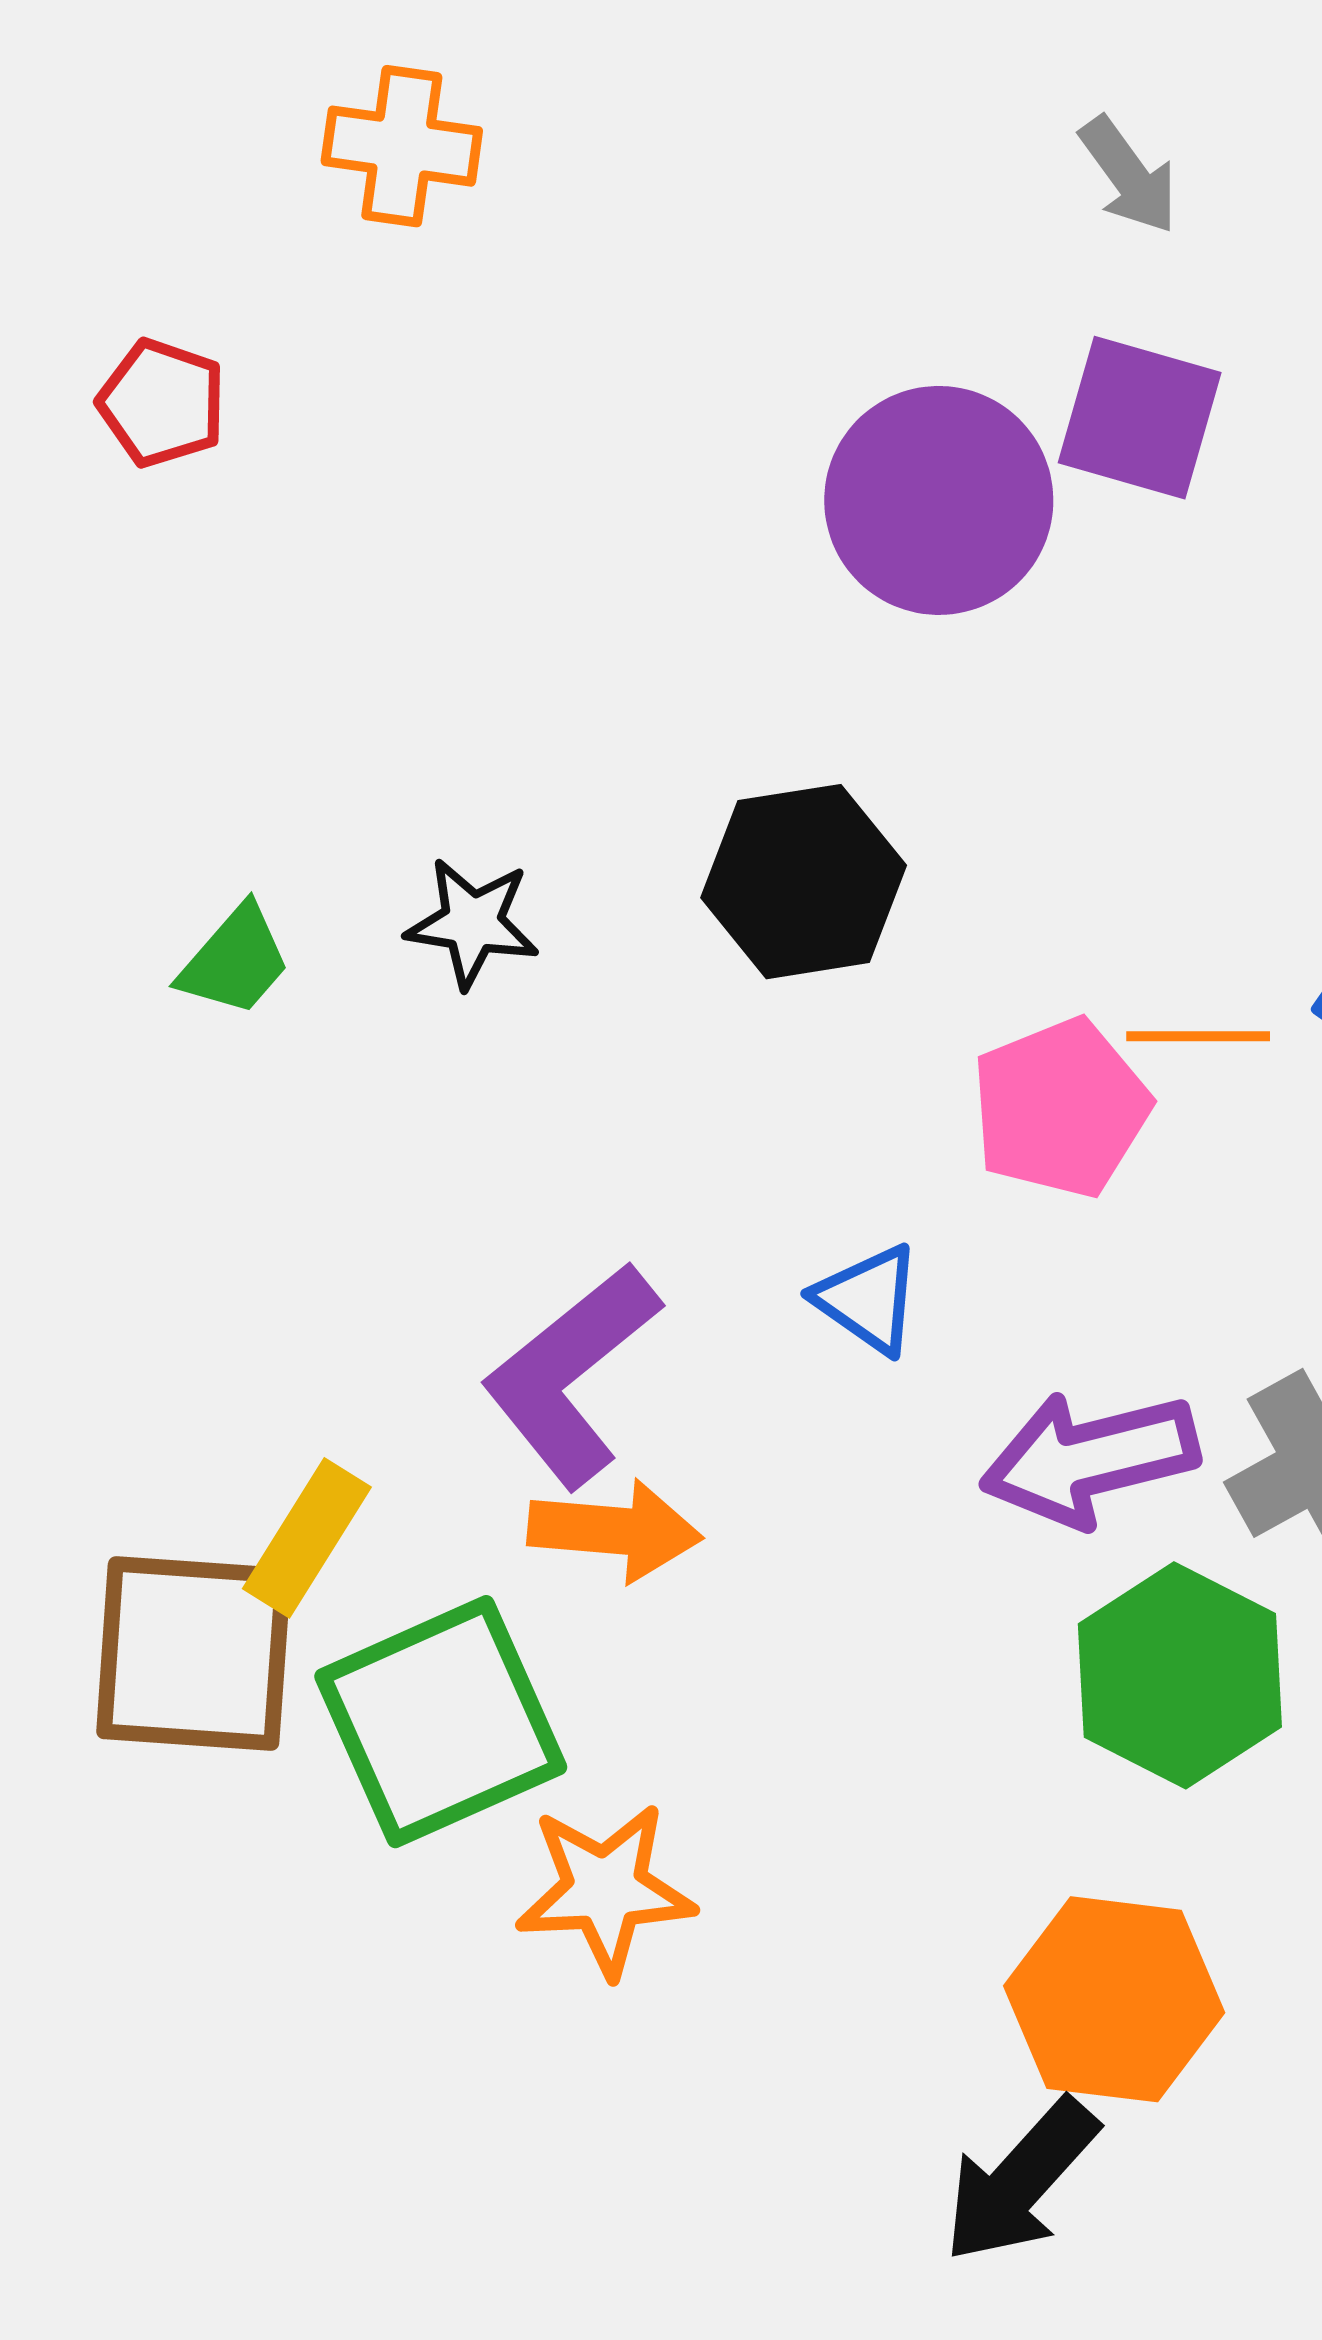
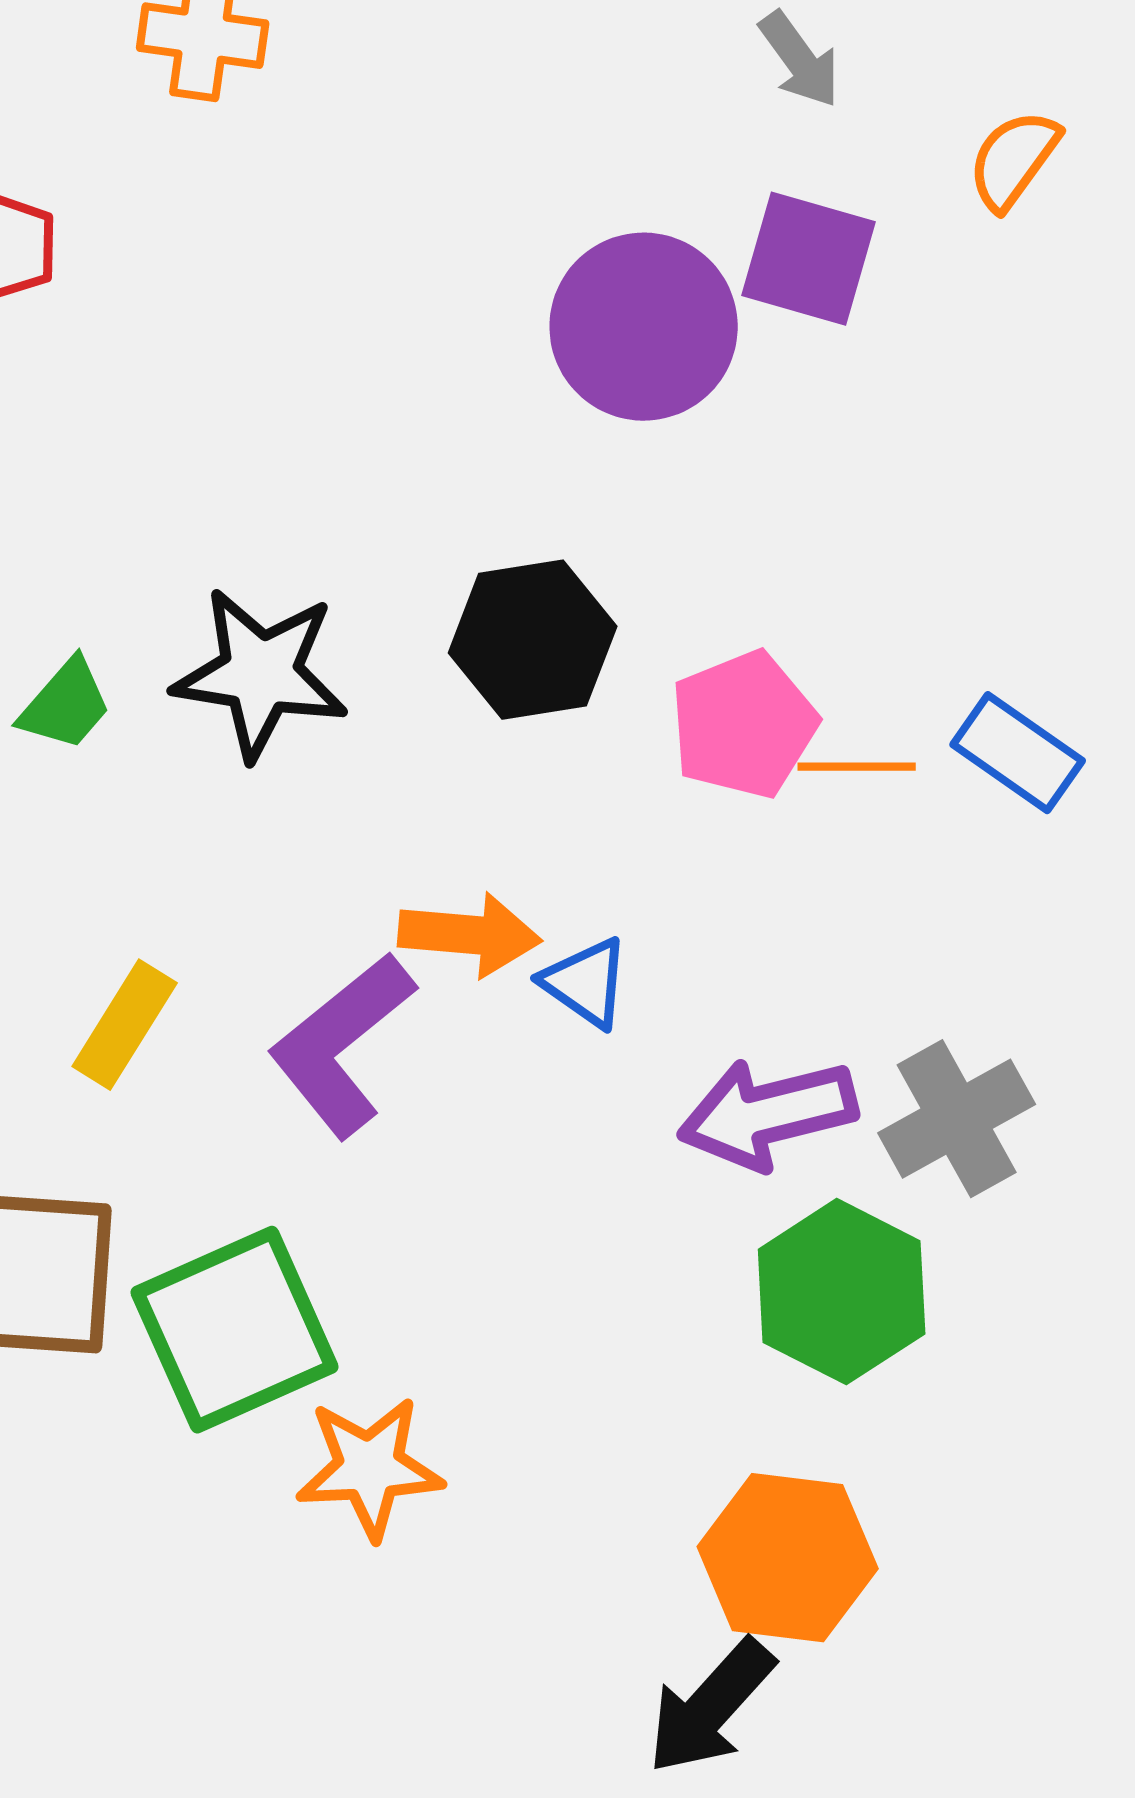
black star: (472, 923) -> (261, 674), size x1.6
pink pentagon: (1061, 1108) -> (744, 725), moved
orange arrow: (615, 1531) -> (470, 935), moved
yellow rectangle: (307, 1538) -> (125, 1025), moved

